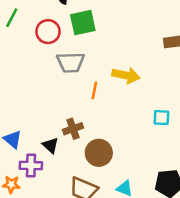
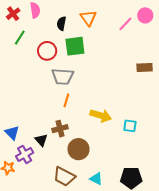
yellow arrow: (126, 75) -> (101, 116), moved
orange line: (94, 90) -> (66, 100), moved
purple cross: (31, 166) -> (25, 154), turned -36

